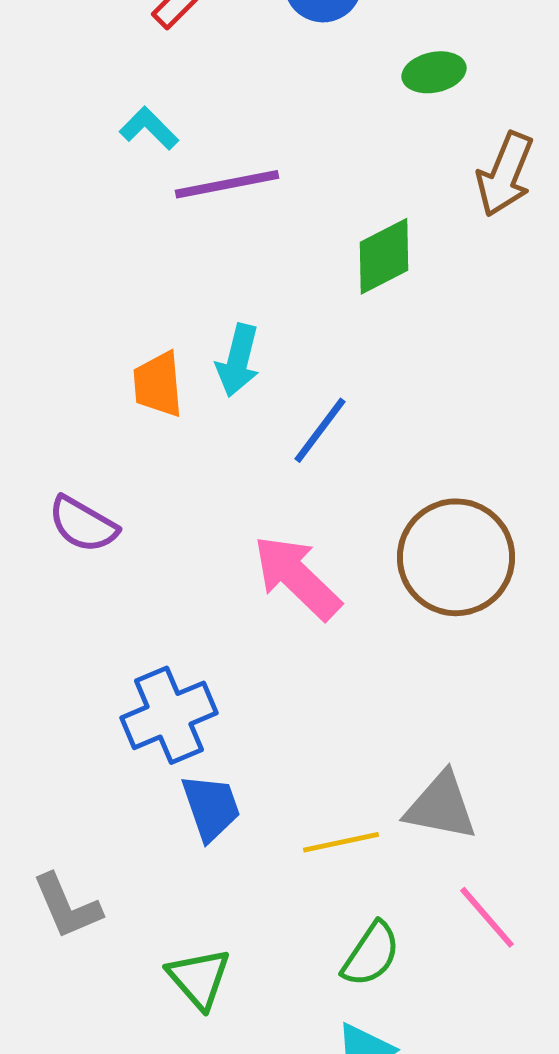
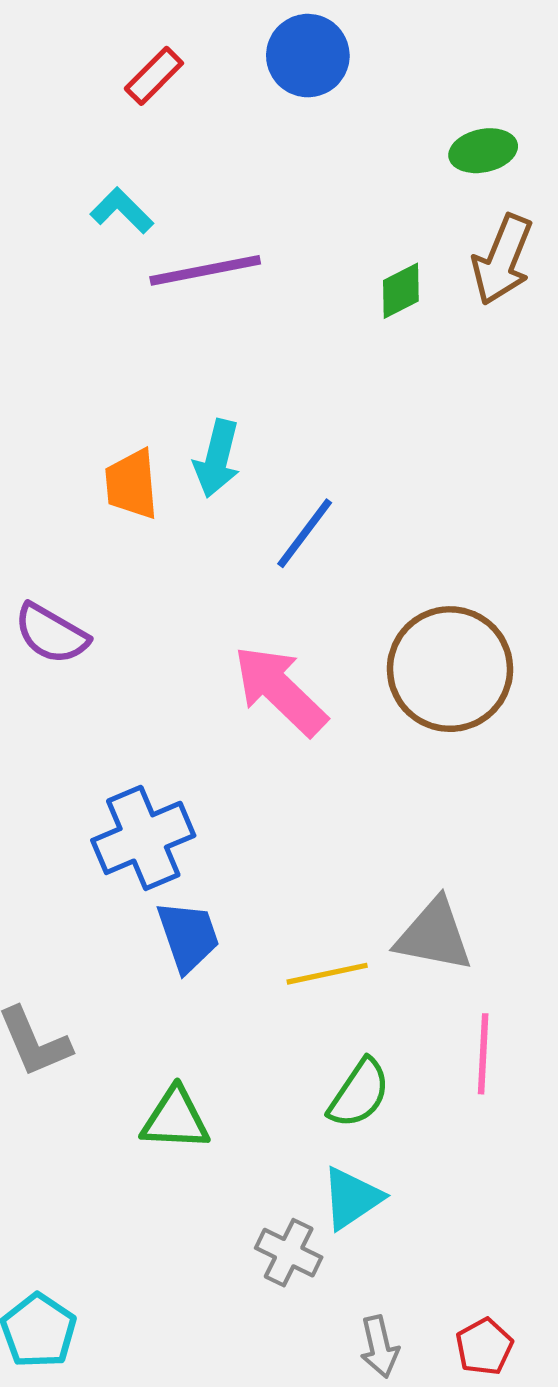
green ellipse: (434, 72) -> (483, 151), moved
green diamond: (384, 256) -> (401, 291), moved, size x0.7
pink line: (487, 917) -> (483, 1054), turned 44
green triangle: (199, 978) -> (175, 1119), turned -46

